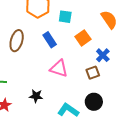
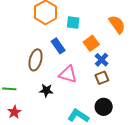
brown ellipse: (17, 41) -> (36, 60), moved
blue cross: (103, 55) -> (102, 60), moved
black star: (36, 96) -> (46, 90), moved

